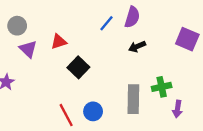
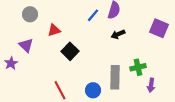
gray circle: (17, 26) -> (30, 14), moved
purple triangle: (28, 49) -> (26, 45), moved
blue circle: (93, 111) -> (93, 90), moved

